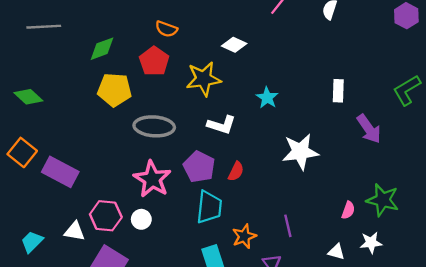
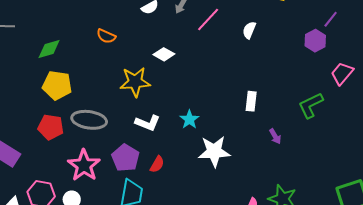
red pentagon: (154, 61) -> (51, 127), moved, turned -30
cyan star: (267, 98) -> (189, 119), moved
purple arrow: (369, 129) -> (275, 136), size x0.6

